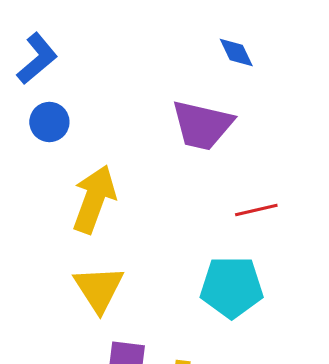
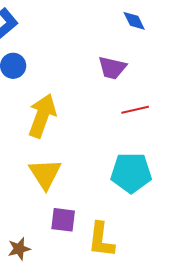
purple trapezoid: (202, 125) -> (112, 68), size x0.7
red line: (256, 210) -> (135, 110), moved

